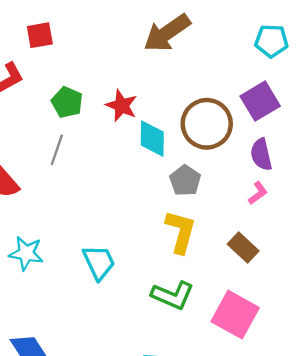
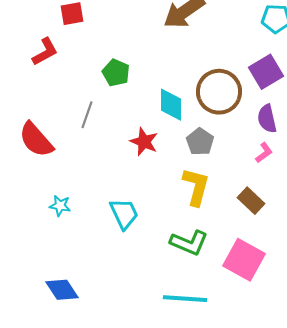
green pentagon: (67, 102) -> (116, 73), moved
red star: (122, 106) -> (144, 142), moved
cyan star: (26, 253) -> (60, 206), size x0.7

